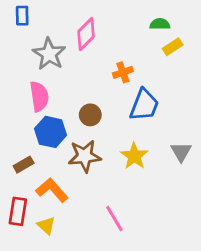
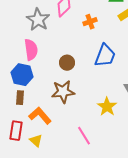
orange cross: (123, 72) -> (90, 22), moved
blue hexagon: (51, 132) -> (22, 75), moved
yellow star: (134, 156) -> (107, 107), moved
brown rectangle: (24, 165) -> (20, 98), turned -56

